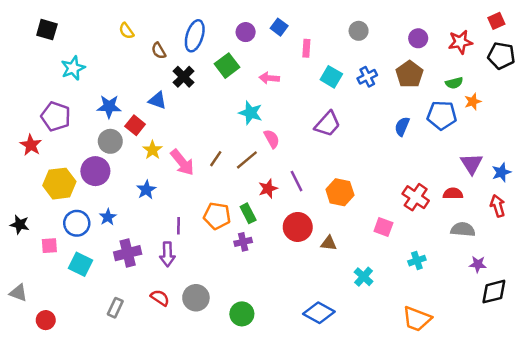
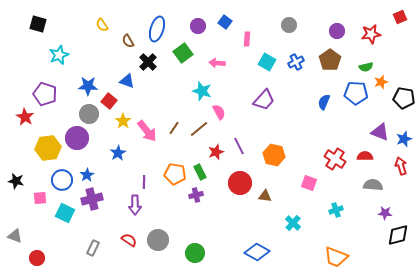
black pentagon: (501, 56) -> (404, 98), moved
purple triangle: (472, 164) -> (380, 132), turned -36
purple cross: (128, 253) -> (92, 199), moved

